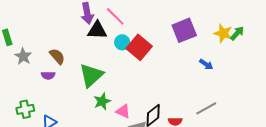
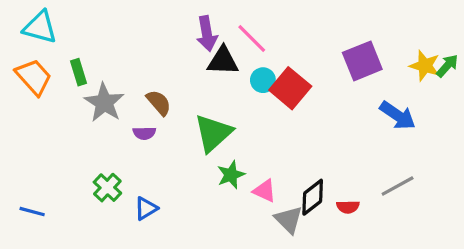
gray star: (23, 56) -> (104, 103), size x1.4
blue arrow: (206, 64) -> (398, 115), size x1.6
green cross: (25, 109) -> (107, 188), turned -36

